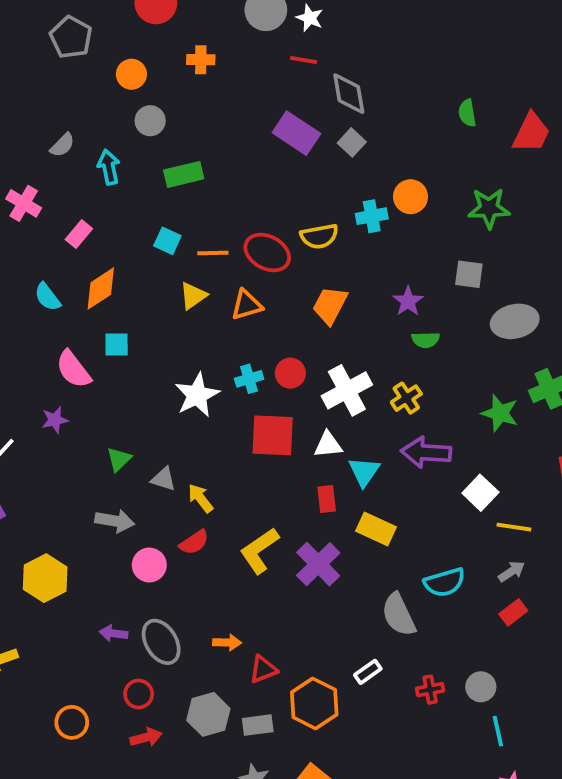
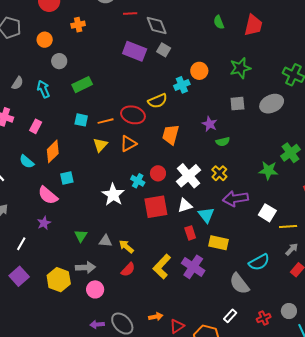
gray ellipse: (515, 321) -> (272, 104), moved
cyan cross: (249, 379) -> (138, 181), turned -32
pink circle: (149, 565) -> (95, 289), moved
yellow hexagon: (45, 578) -> (59, 280), moved

